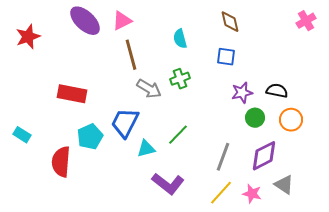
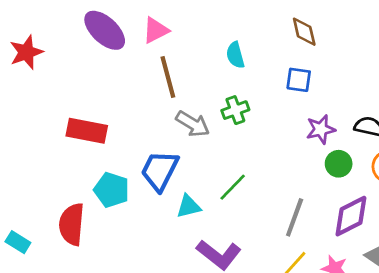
cyan rectangle: (22, 135) -> (18, 242), moved
cyan pentagon: (90, 137) -> (112, 190), turned -30

